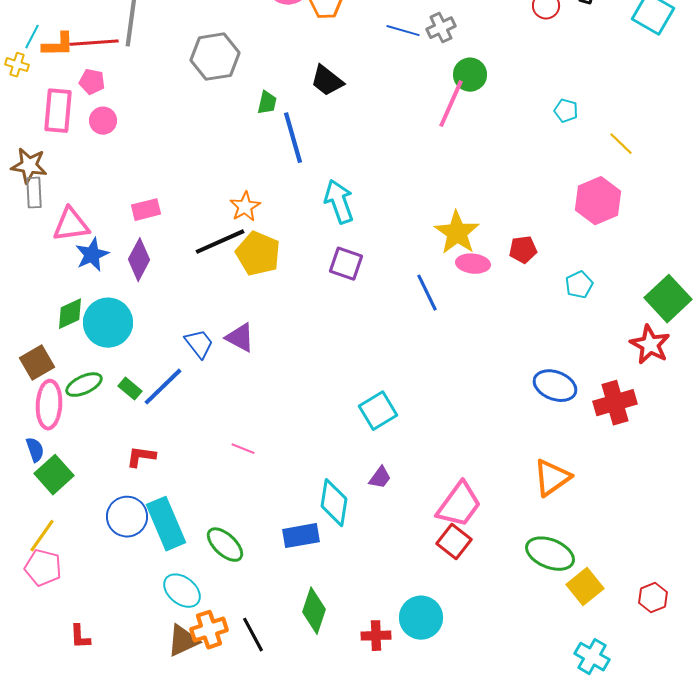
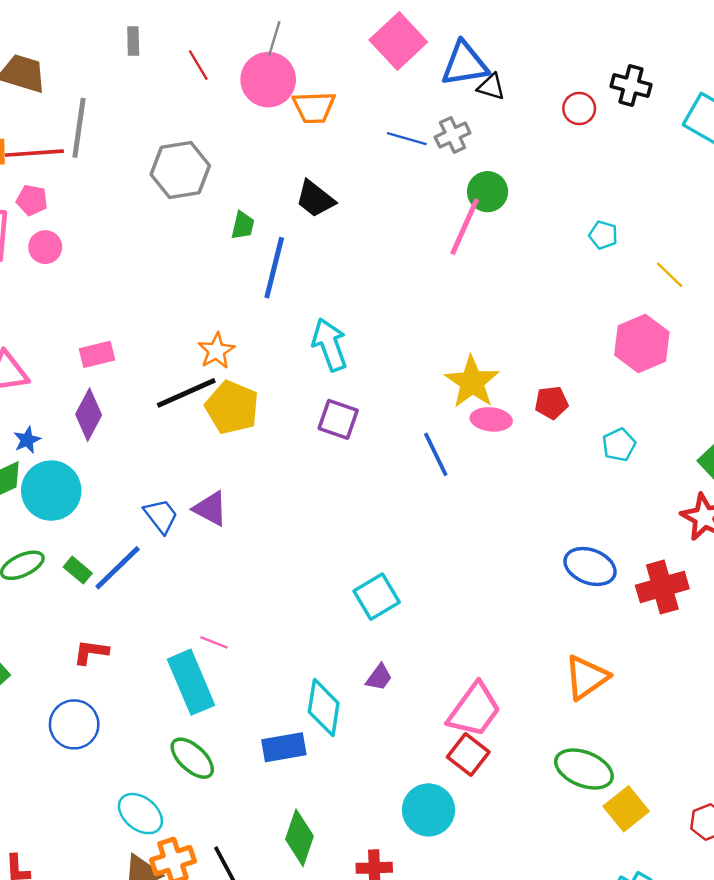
blue line: (293, 138) -> (274, 268), turned 30
blue star: (92, 255) -> (27, 440), moved, size x0.7
cyan rectangle: (166, 524) -> (191, 682), moved
cyan circle: (421, 618) -> (428, 810), moved

